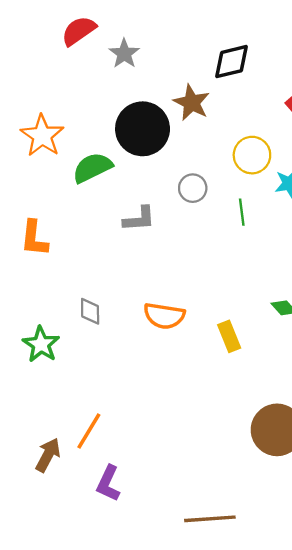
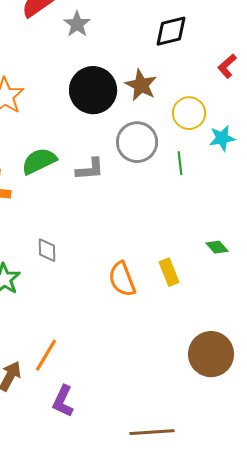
brown star: (192, 103) -> (141, 85), moved
green semicircle: (92, 168) -> (39, 161), moved
gray circle: (193, 188) -> (137, 142), size x1.6
orange semicircle: (164, 316) -> (122, 279), moved, turned 60

